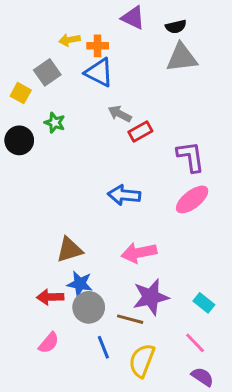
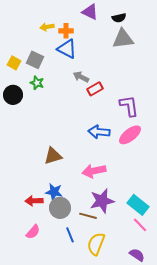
gray square: (47, 72) -> (35, 60), moved, turned -30
blue arrow: (124, 195) -> (99, 132), moved
brown triangle: (69, 250) -> (53, 156), moved
cyan rectangle: (204, 303) -> (138, 205), size x1.5
pink line: (195, 343) -> (140, 225), moved

